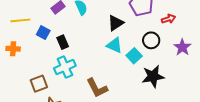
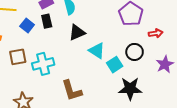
black triangle: (116, 23) -> (77, 32), moved
black rectangle: (63, 42) -> (47, 21), moved
brown square: (39, 84) -> (18, 57), moved

